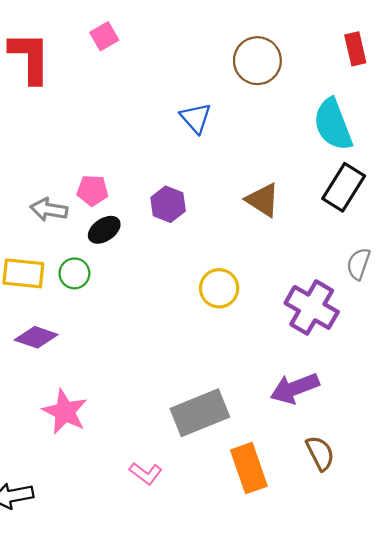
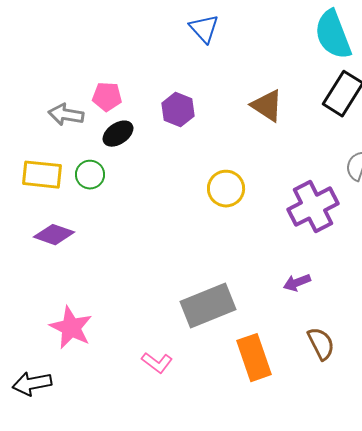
purple cross: (312, 307) -> (313, 207), turned 33
purple arrow: (295, 388) -> (297, 283), size x0.6
pink star: (65, 412) -> (71, 328), moved

